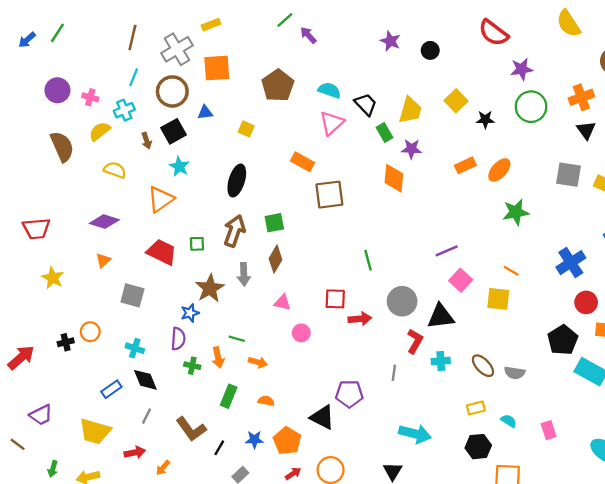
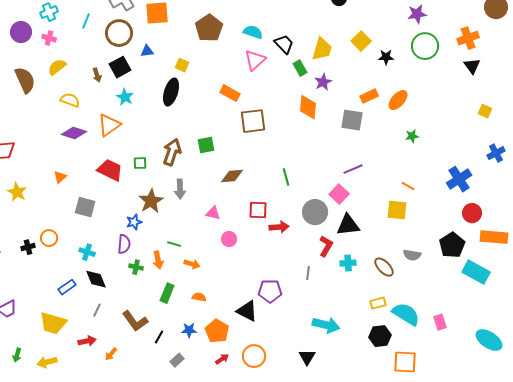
cyan cross: (124, 110) -> (49, 12), moved
purple star: (411, 149) -> (323, 82), turned -30
gray square: (569, 175) -> (352, 120), moved
black ellipse: (237, 181) -> (171, 92), moved
green star: (516, 212) -> (412, 136), size x0.6
purple diamond: (104, 222) -> (74, 133), moved
brown diamond: (275, 259) -> (232, 176), moved, turned 55
pink square: (461, 280) -> (339, 194), moved
gray semicircle: (515, 373) -> (412, 255), moved
cyan semicircle: (509, 421) -> (406, 314), size x2.0

